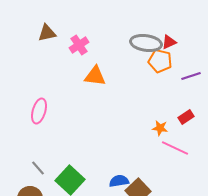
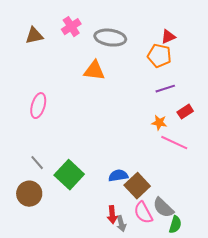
brown triangle: (47, 33) -> (34, 36), moved
gray ellipse: (146, 43) -> (110, 38), moved
pink cross: (79, 45) -> (71, 27), moved
purple line: (191, 76) -> (165, 89), moved

